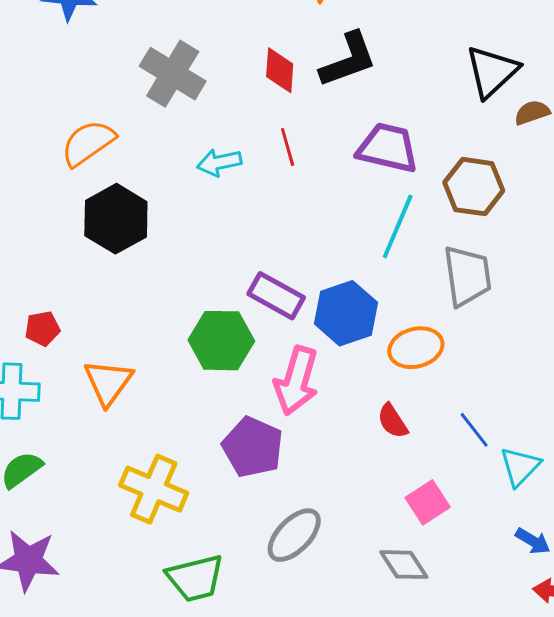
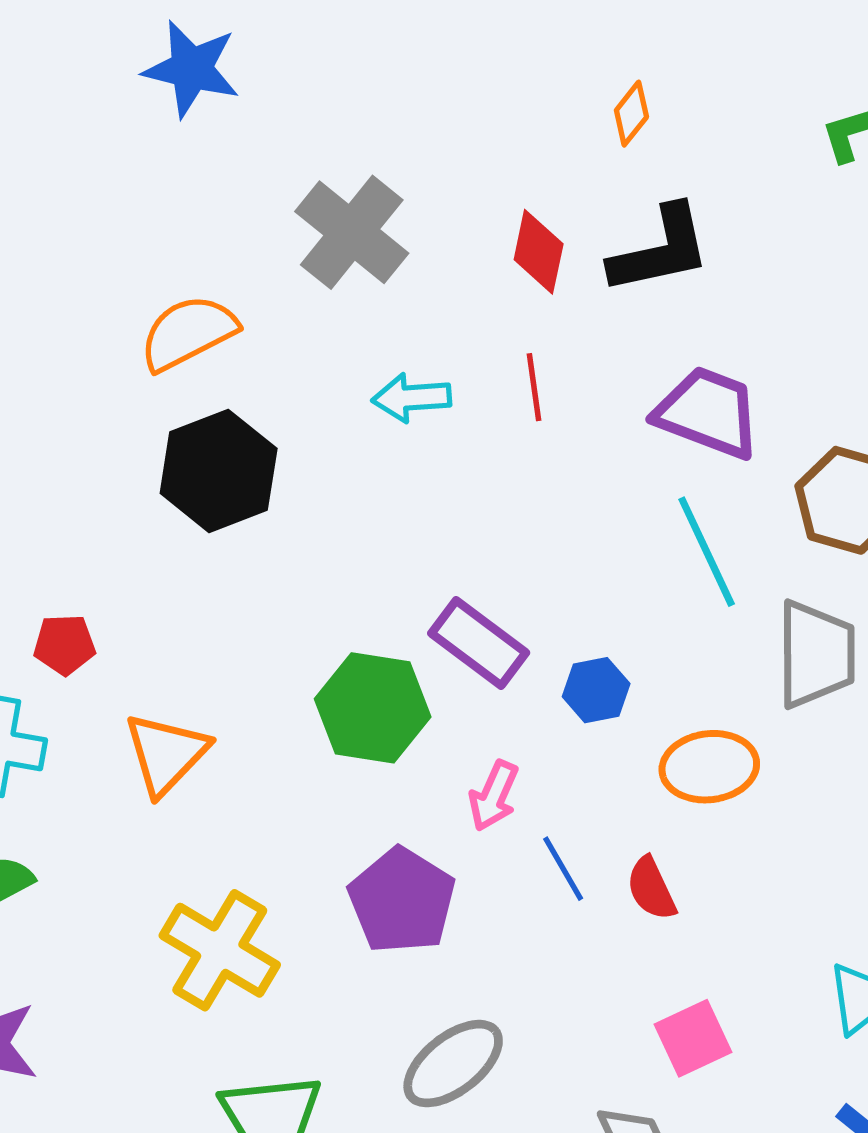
cyan line: (398, 226) -> (707, 552), turned -56
blue hexagon: (346, 313) -> (596, 690), size x0.6
pink arrow: (296, 381) -> (494, 796), size x0.6
blue line: (474, 430) -> (563, 869), moved

